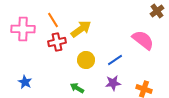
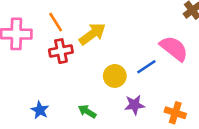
yellow circle: (86, 60) -> (115, 76), moved
blue line: (115, 60) -> (146, 67), moved
blue star: (25, 82) -> (40, 110), moved

